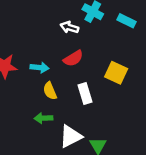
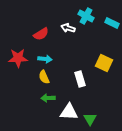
red semicircle: (73, 58) -> (41, 34), moved
yellow semicircle: (50, 91) -> (44, 77), moved
white triangle: (71, 136) -> (69, 112), turned 30

